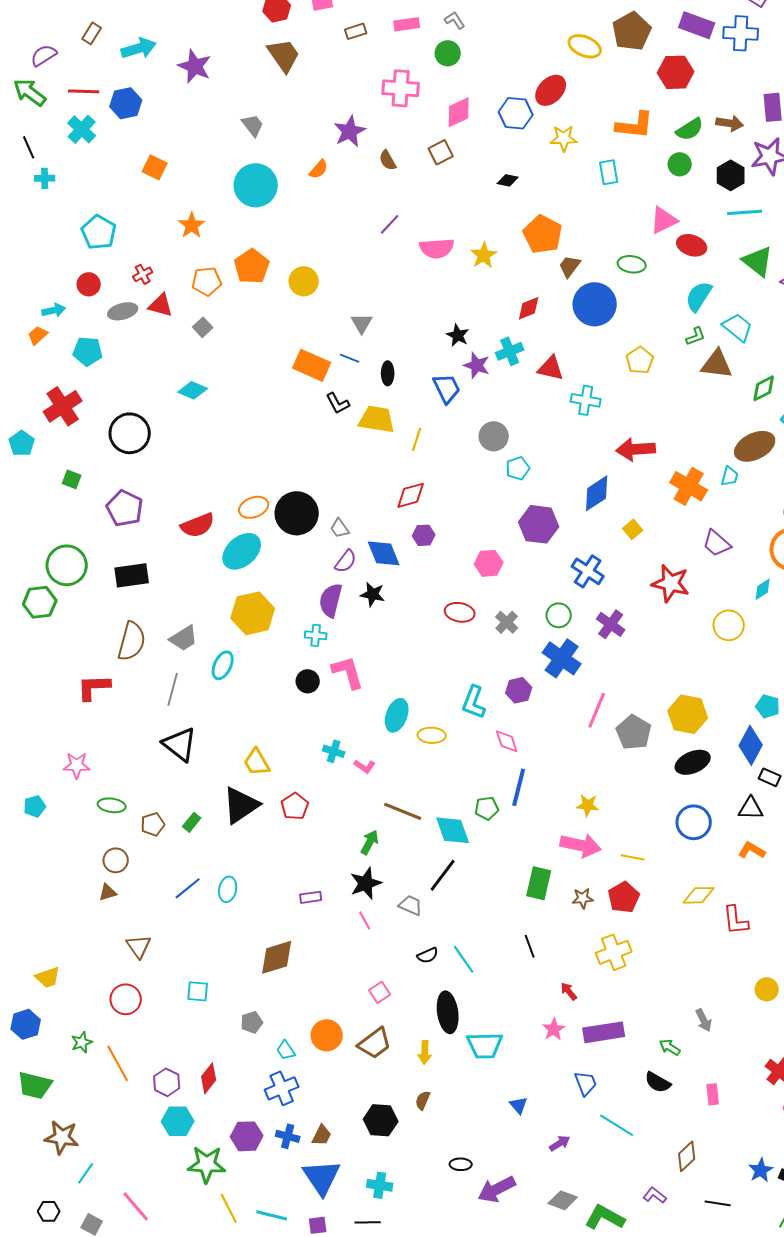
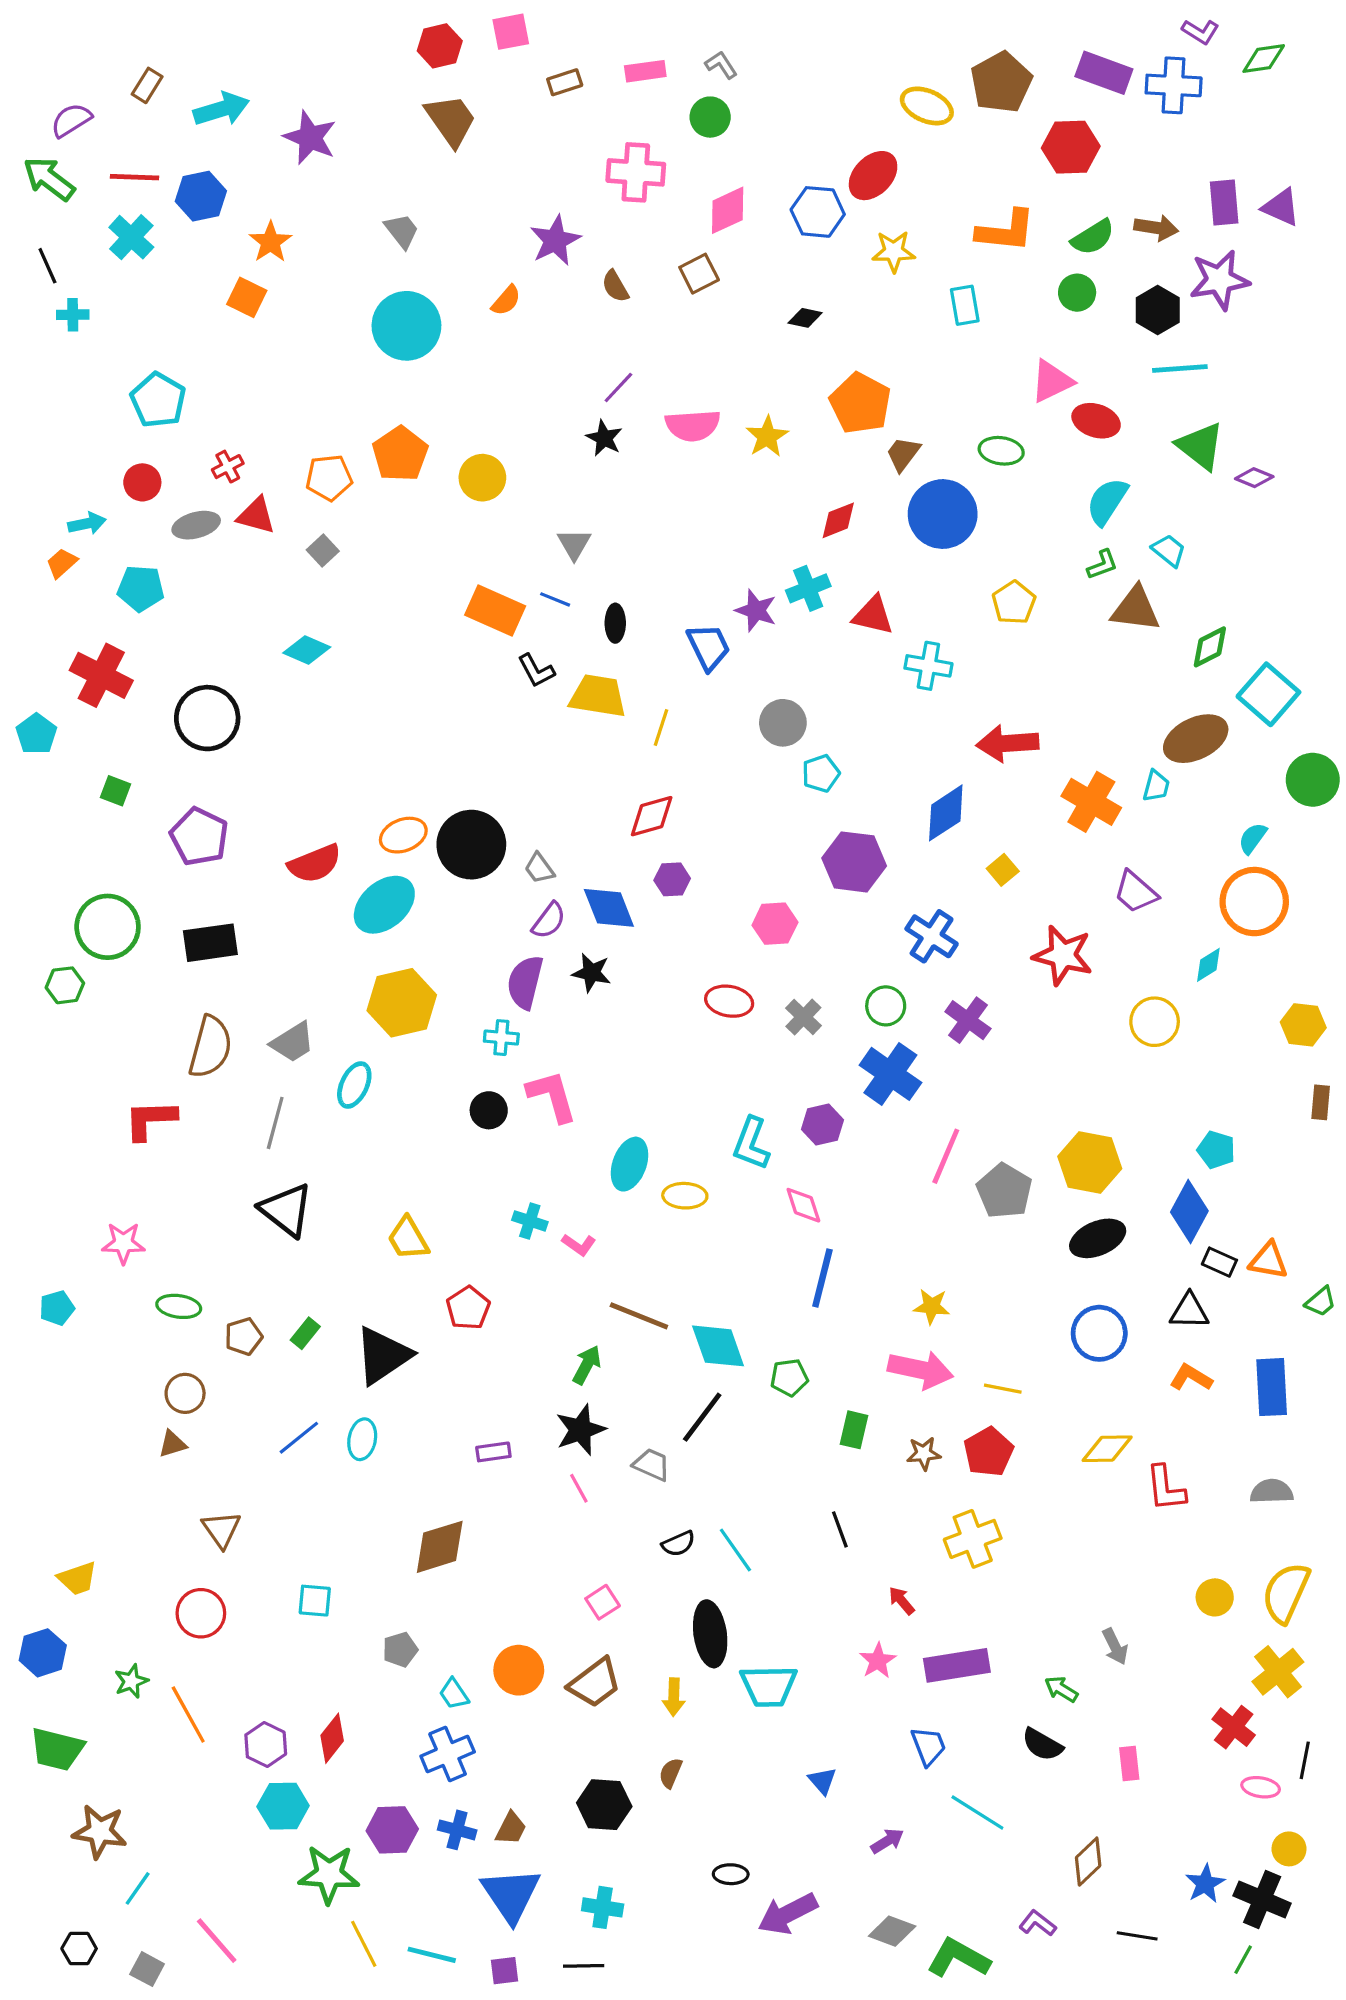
orange star: (192, 225) -> (270, 242), moved
cyan trapezoid: (738, 327) -> (1169, 550), size x0.7
black star: (458, 335) -> (604, 438), moved
red cross: (63, 406) -> (101, 675), turned -30
green hexagon: (40, 602) -> (65, 985), size x0.7
black triangle: (241, 805) -> (383, 1355), moved
green pentagon: (487, 808) -> (789, 1378), moved
green rectangle: (539, 883) -> (854, 1430), size x0.7

